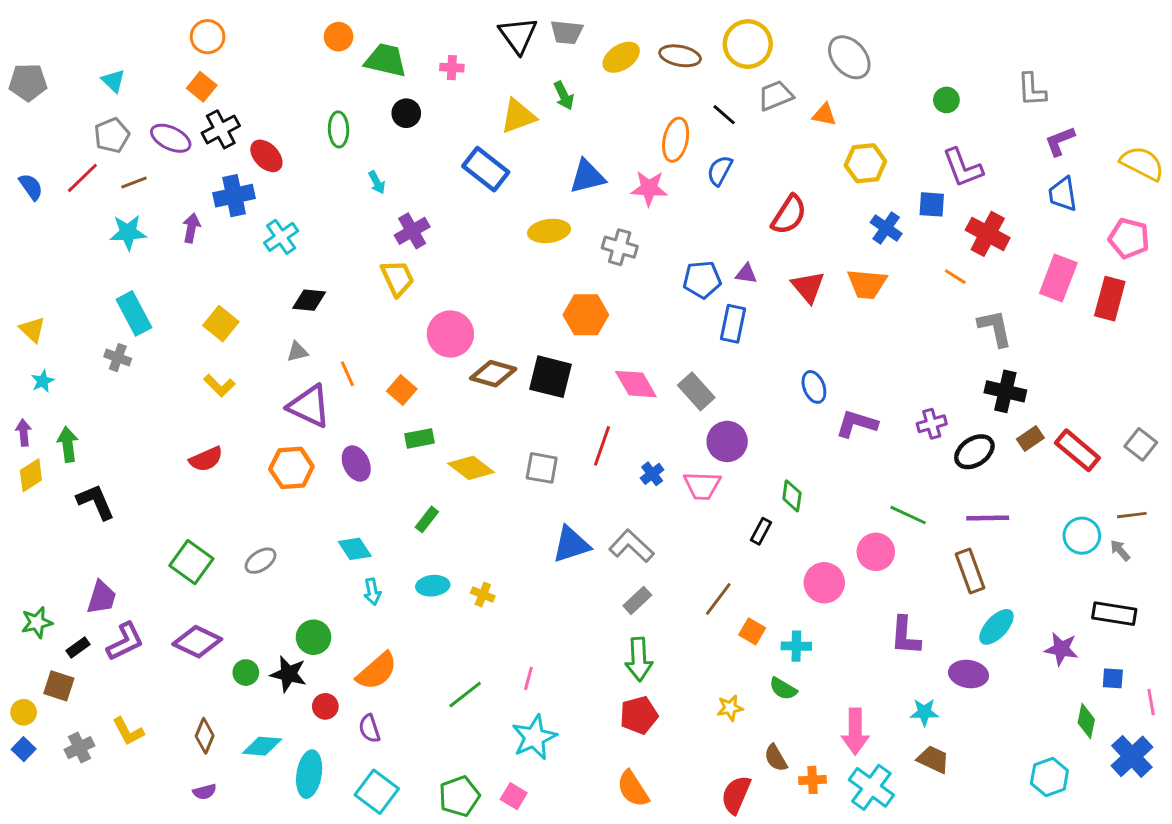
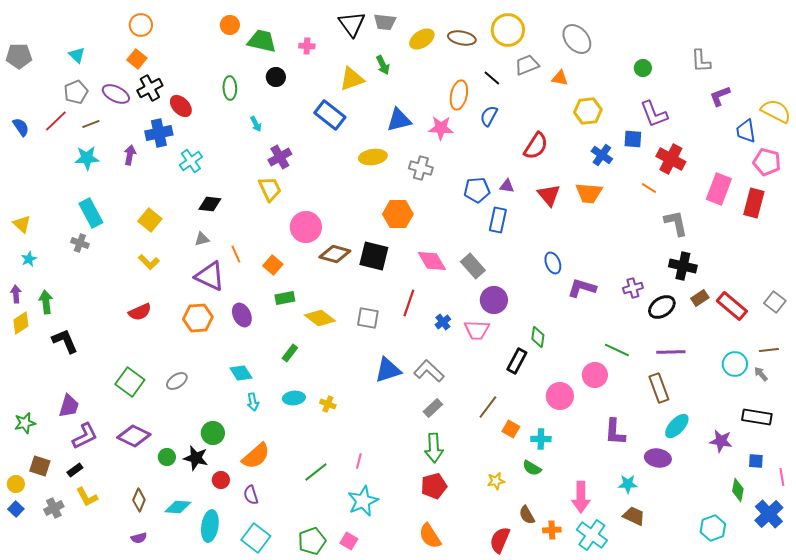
blue trapezoid: (1063, 194) -> (746, 131), moved
black rectangle: (761, 531) -> (517, 361), size x1.4
black rectangle: (78, 648) -> (75, 470), moved

